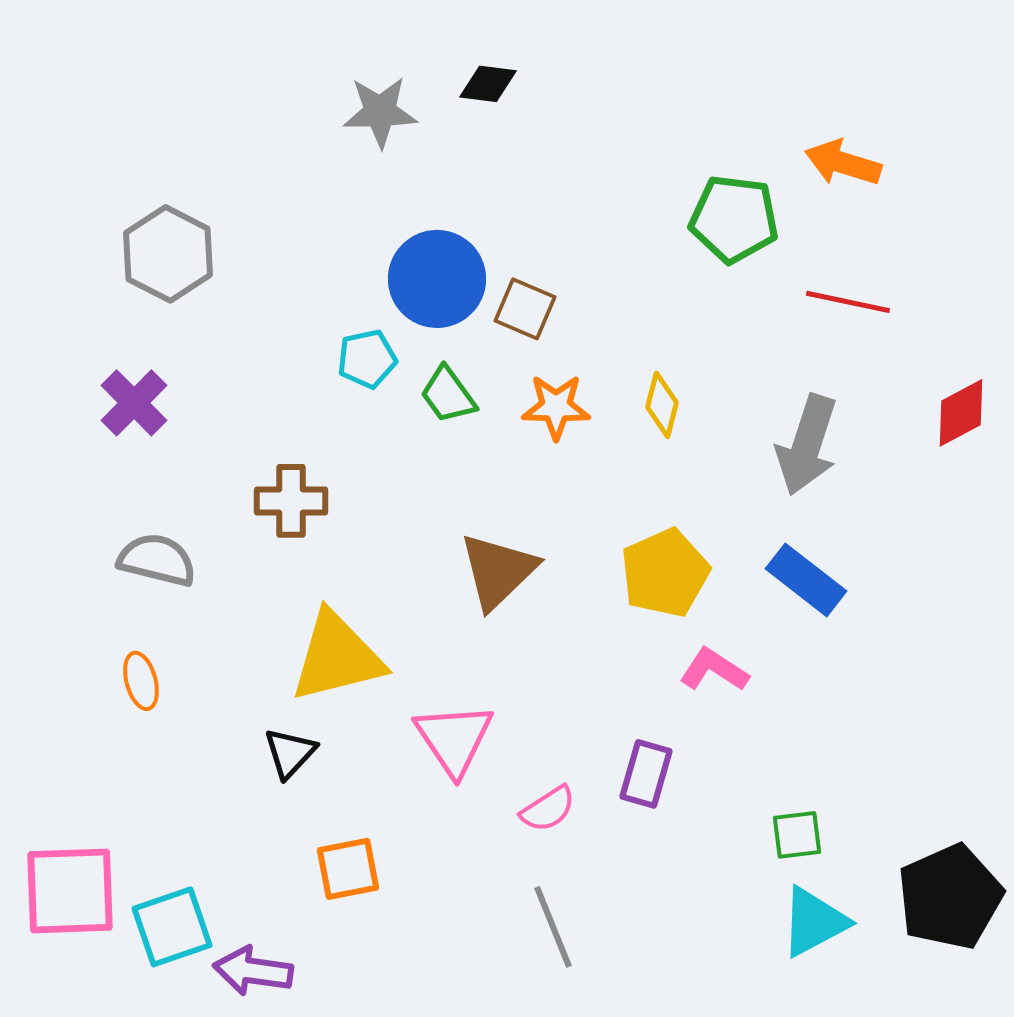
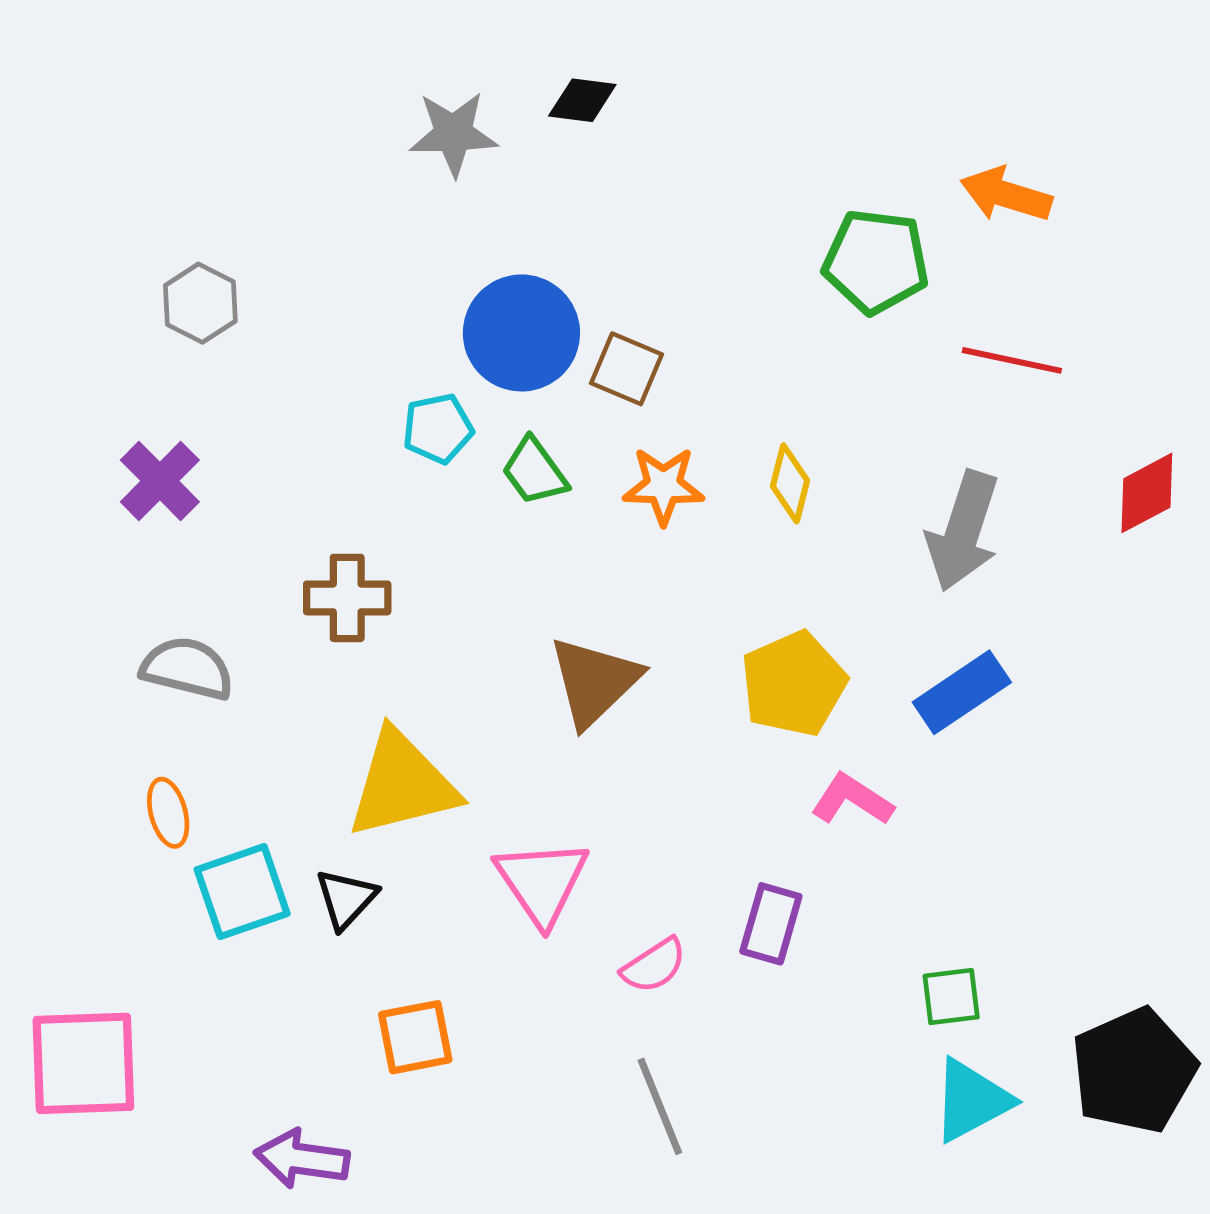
gray hexagon: (168, 254) -> (200, 303), size x0.7
blue rectangle: (806, 580) -> (962, 692), turned -72
cyan square: (172, 927) -> (242, 892), moved

